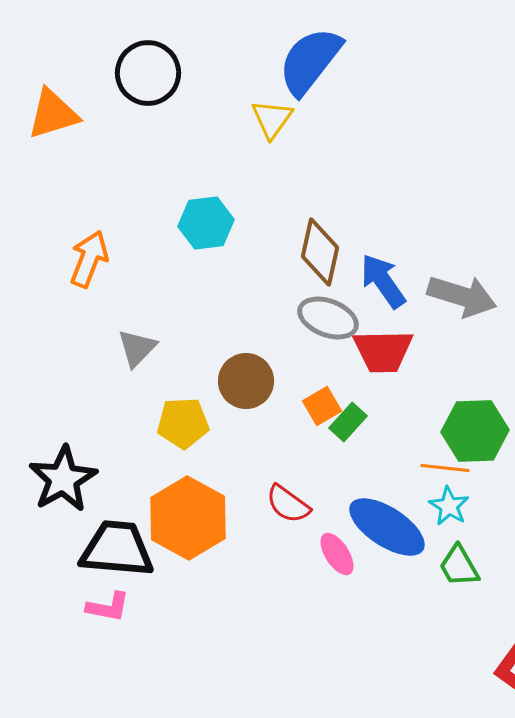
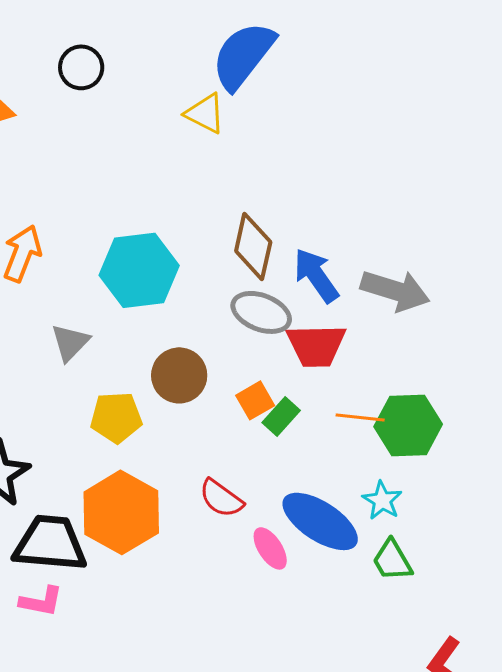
black circle: (148, 73) -> (81, 67), size x0.7
yellow triangle: (272, 119) -> (205, 113), turned -39
cyan hexagon: (206, 223) -> (139, 270), moved, size x1.4
orange line: (445, 468) -> (360, 417), moved

